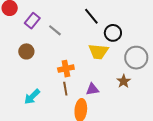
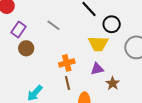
purple rectangle: (32, 21) -> (18, 29), moved
brown star: (124, 81) -> (113, 83), moved
purple triangle: (92, 89) -> (97, 69), moved

